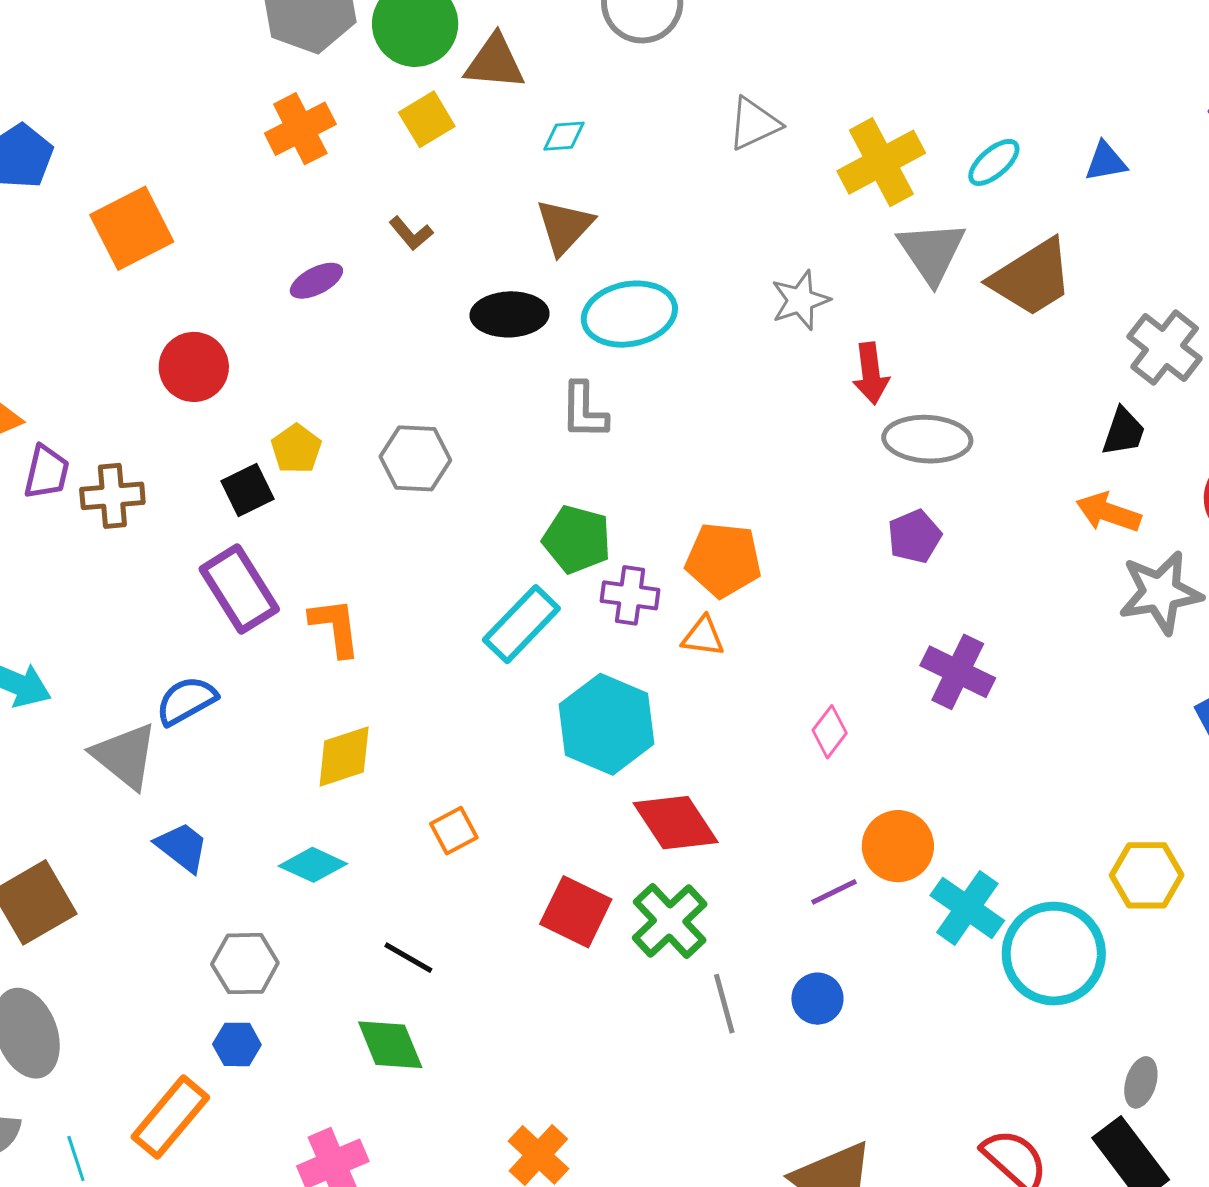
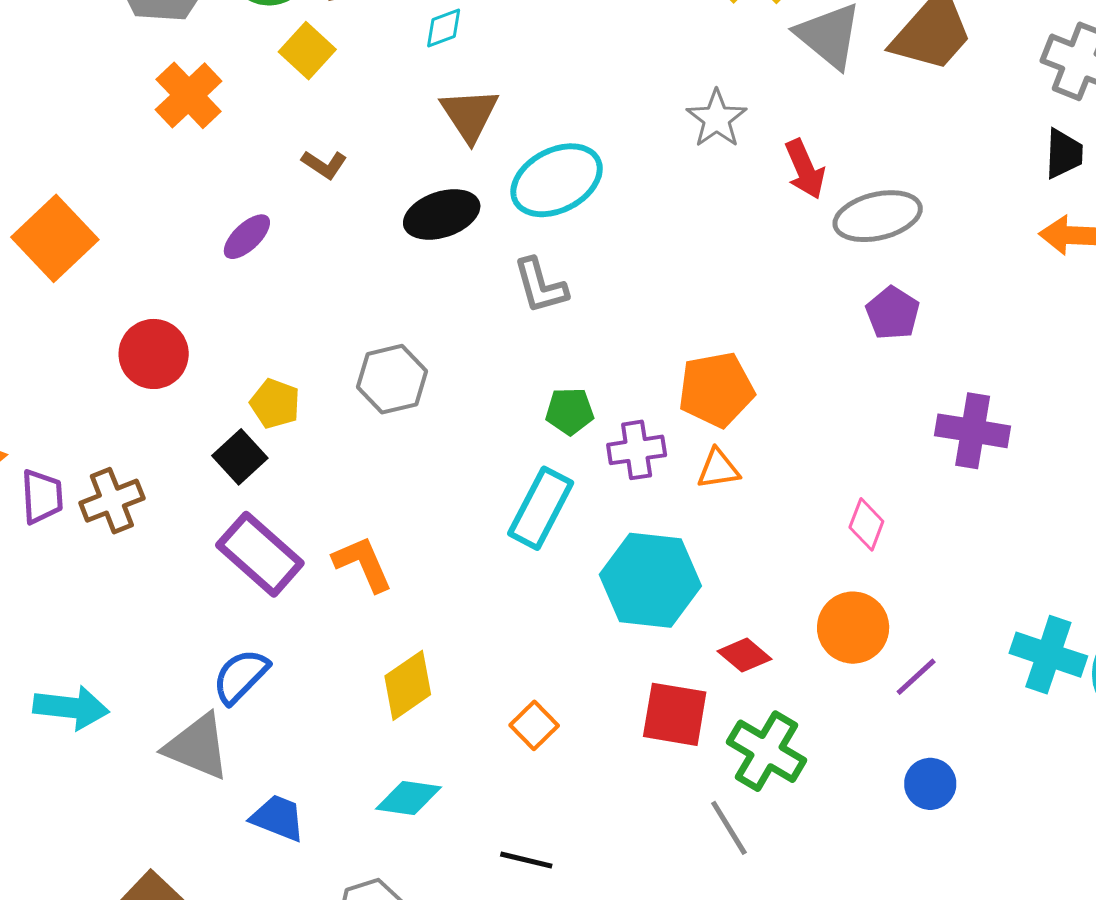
green pentagon: (577, 539) -> (570, 411), size x0.7
red diamond: (676, 823) -> (744, 655), size x0.6
orange circle: (898, 846) -> (853, 628), moved
red square: (576, 912) -> (675, 714), moved
gray line: (724, 1004) -> (729, 828), moved

